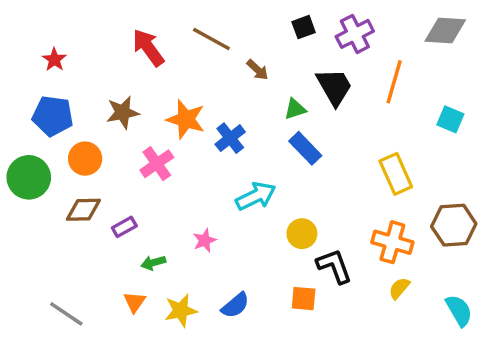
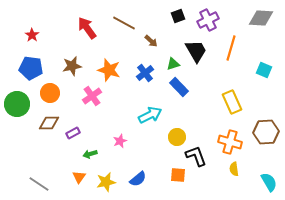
blue cross: (230, 138) -> (145, 73), moved
yellow semicircle: (399, 288) -> (234, 169), turned -48

